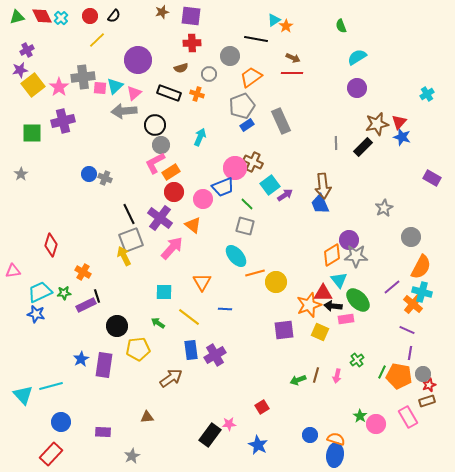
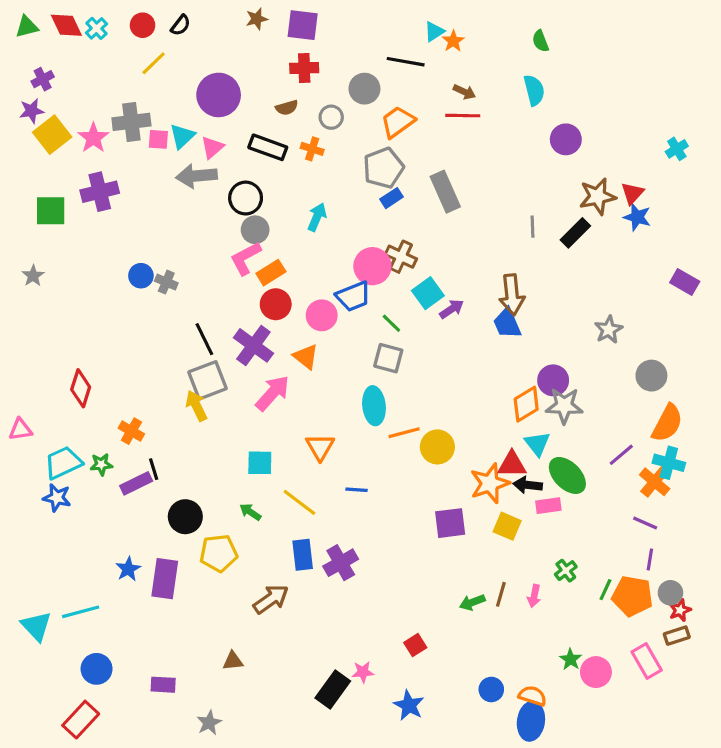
cyan semicircle: (357, 57) -> (534, 90), moved, turned 108
cyan ellipse: (236, 256) -> (374, 406), turned 35

